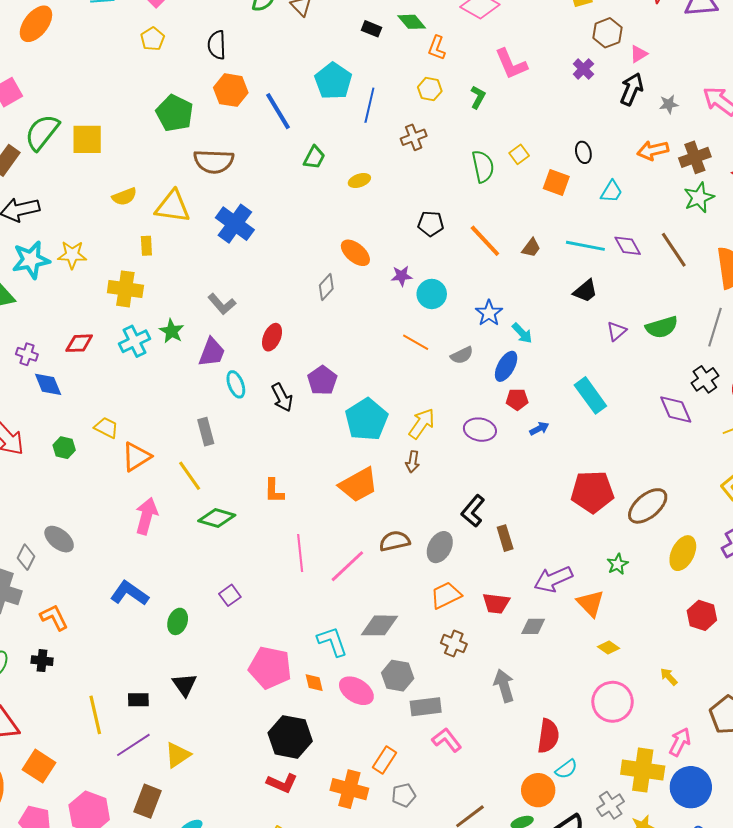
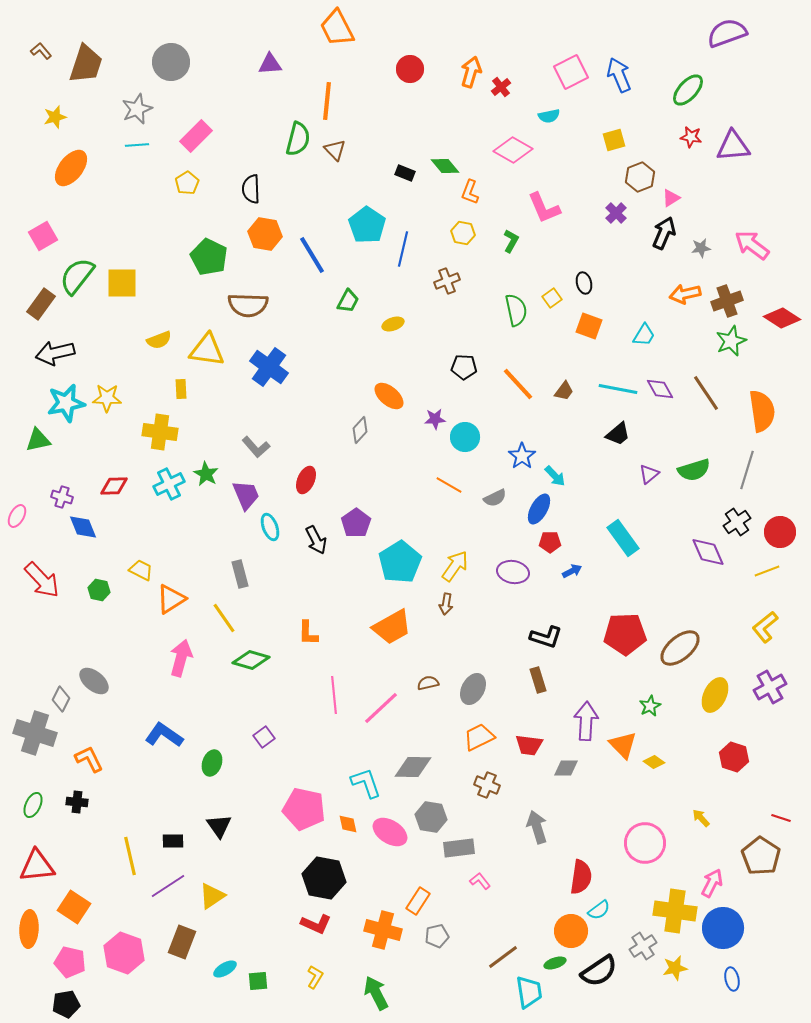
black ellipse: (583, 152) -> (584, 283), moved
purple trapezoid: (212, 352) -> (246, 495), turned -44
black L-shape: (473, 511) -> (546, 637), moved, turned -112
brown semicircle: (395, 541) -> (428, 683), size x0.7
purple arrow: (553, 579) -> (586, 721), turned 117
yellow diamond: (609, 648) -> (654, 762), moved
pink L-shape: (447, 740) -> (480, 881), size x0.7

